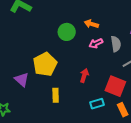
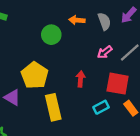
pink arrow: (96, 43) -> (105, 52), moved
gray semicircle: (116, 44) -> (104, 21), moved
yellow rectangle: (56, 95) -> (53, 107), size x1.6

